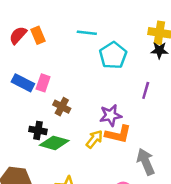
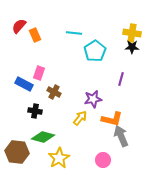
red semicircle: (18, 35) -> (19, 26), moved
blue rectangle: (23, 83) -> (24, 84), moved
orange L-shape: (118, 134) -> (112, 119), moved
green diamond: (54, 143) -> (43, 137), moved

